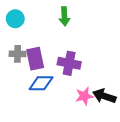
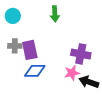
purple cross: (69, 63) -> (81, 54), moved
pink star: (84, 96) -> (72, 73), moved

